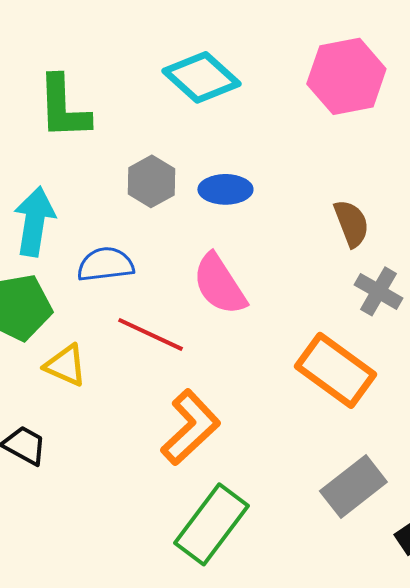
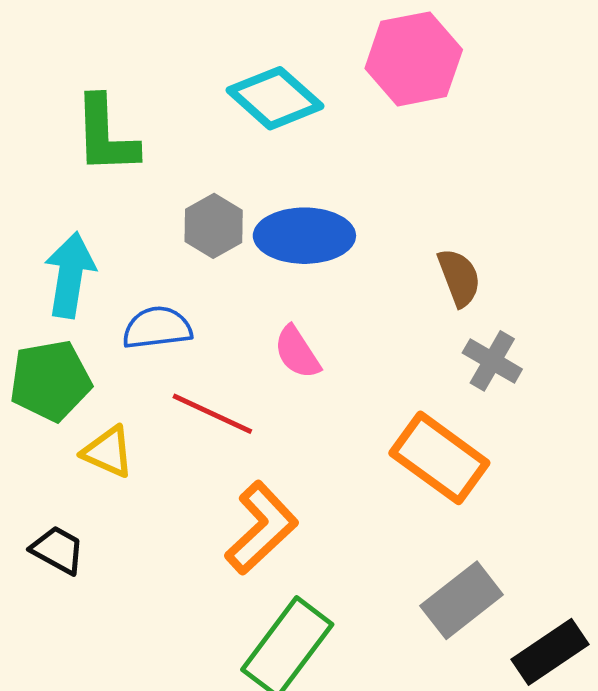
pink hexagon: (346, 76) -> (414, 59), moved
blue ellipse: (225, 189) -> (304, 236), size x1.5
pink semicircle: (219, 284) -> (297, 352), size x0.7

